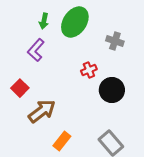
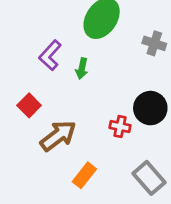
green arrow: (44, 21) -> (82, 68), moved
red cross: (89, 70) -> (120, 127), moved, turned 35

